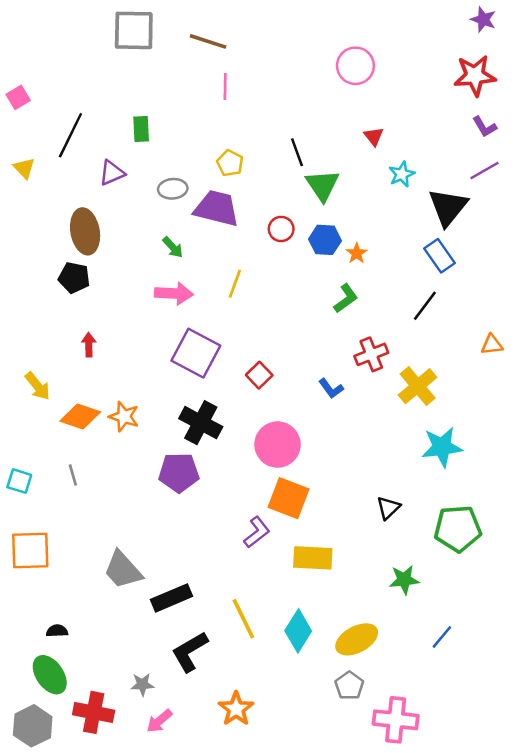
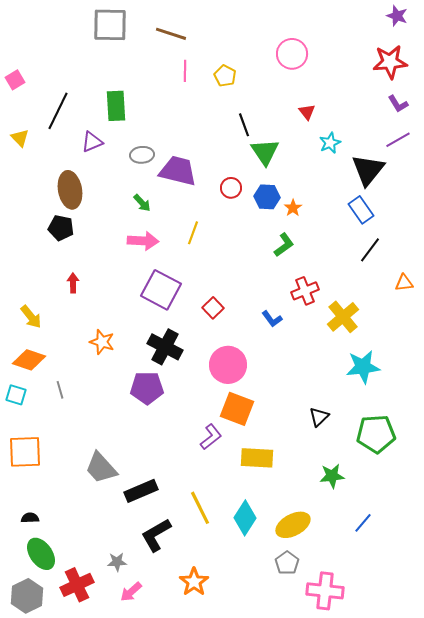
green rectangle: (141, 129) -> (116, 106), size x1.4
yellow pentagon: (230, 163) -> (225, 76), moved
black line: (425, 306) -> (370, 250), moved
orange diamond: (80, 417) -> (29, 360), moved
black semicircle: (57, 631) -> (30, 518), moved
red cross: (94, 712) -> (77, 585), turned -36

